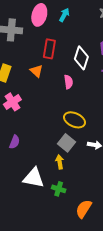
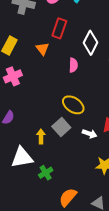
yellow arrow: (60, 162) -> (41, 136), moved
white triangle: (34, 178) -> (22, 157), turned -30
green cross: (59, 189) -> (46, 173), turned 32

